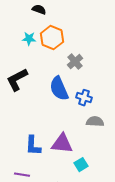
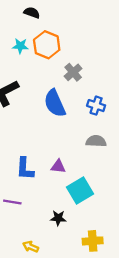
blue cross: (84, 98) -> (96, 106), moved
purple triangle: (62, 144) -> (58, 166), size x0.6
cyan square: (81, 165) -> (80, 190), size x1.6

